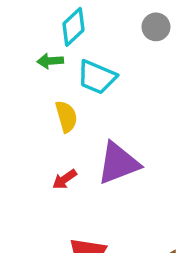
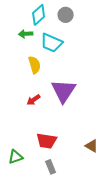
gray circle: (156, 27) -> (66, 15), moved
purple triangle: (118, 163) -> (64, 91), turned -36

